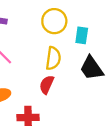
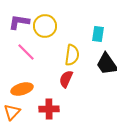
yellow circle: (54, 21) -> (45, 26), moved

